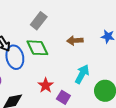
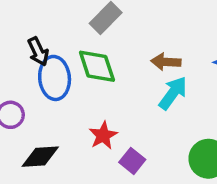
cyan arrow: (82, 74) -> (173, 93), moved

